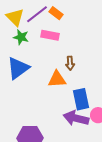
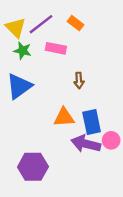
orange rectangle: (56, 13) -> (75, 23), moved
orange triangle: (57, 79) -> (64, 117), moved

